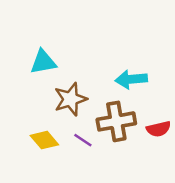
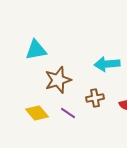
brown cross: (116, 121) -> (95, 98), size x0.6

